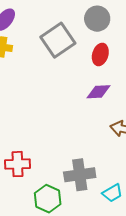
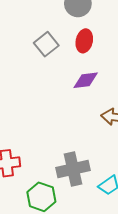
gray square: (58, 40) -> (46, 44), moved, size x0.7

